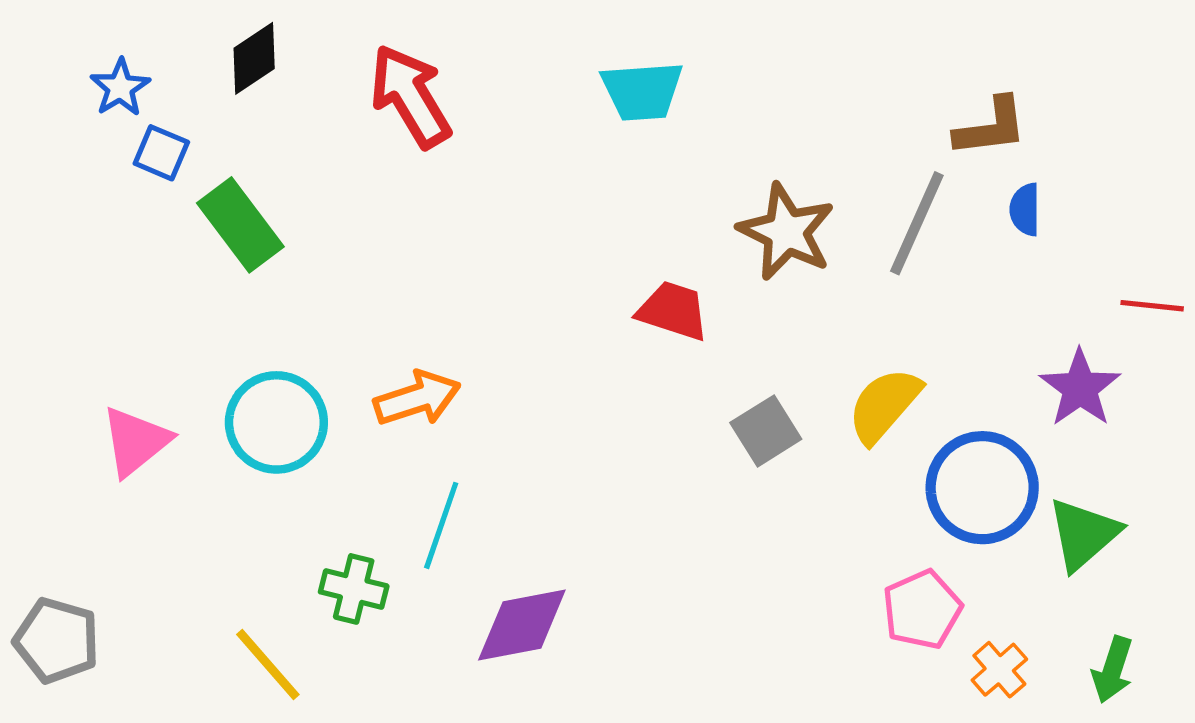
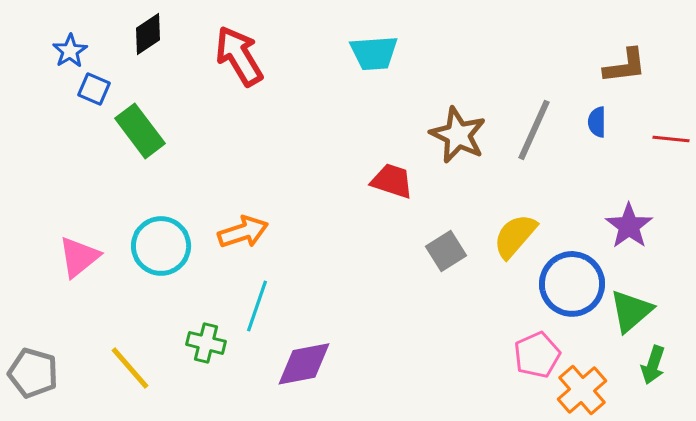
brown L-shape: (991, 127) -> (625, 66), moved
red line: (1152, 306) -> (671, 139), moved
yellow line: (268, 665) -> (130, 368), moved
orange cross: (999, 670) -> (582, 390), size x1.5
green arrow: (1113, 670) -> (653, 365), moved

